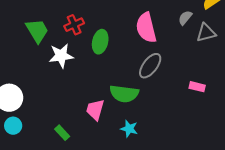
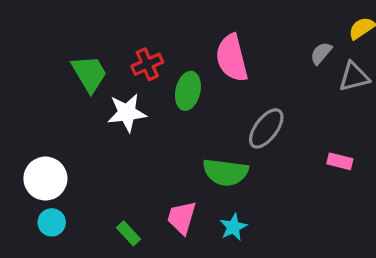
pink semicircle: (146, 28) -> (232, 58), moved
pink trapezoid: (95, 110) -> (182, 218), moved
cyan star: (129, 129) -> (233, 227), turned 30

